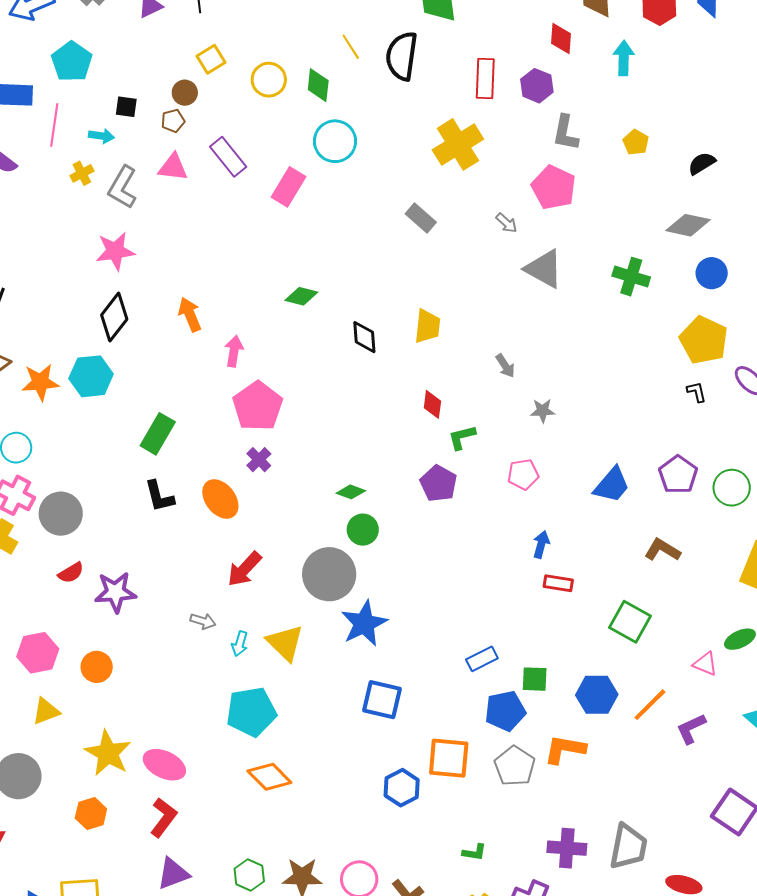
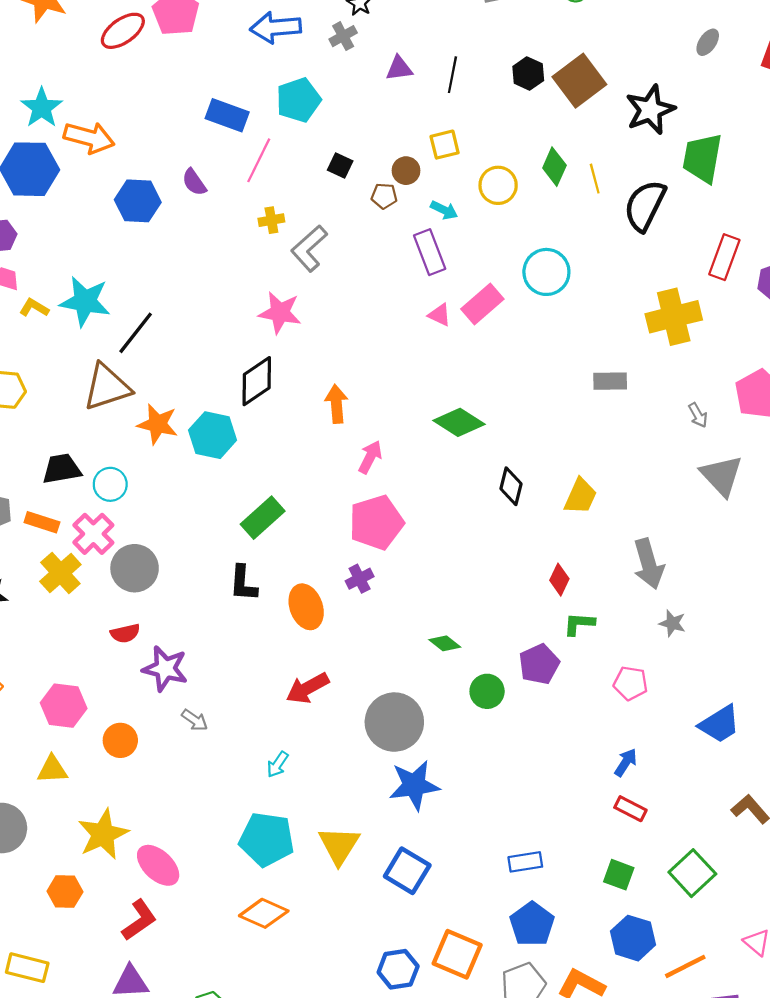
green diamond: (318, 85) -> (554, 167), moved
cyan arrow: (101, 136) -> (444, 210), moved
pink triangle: (173, 167) -> (440, 315), moved, size x0.7
gray rectangle: (421, 218) -> (610, 381), turned -60
green diamond: (301, 296) -> (459, 422), size x1.4
gray arrow: (505, 366) -> (649, 564), size x1.8
green circle: (363, 530) -> (487, 691), moved
gray arrow: (203, 621) -> (195, 720), moved
yellow triangle: (285, 643) -> (339, 845), moved
green square: (535, 679) -> (619, 875), moved
blue pentagon: (505, 711) -> (532, 924), turned 30
orange diamond: (269, 777) -> (264, 913), turned -39

